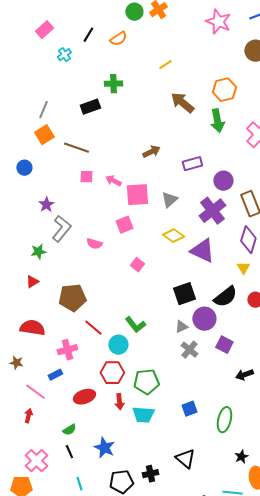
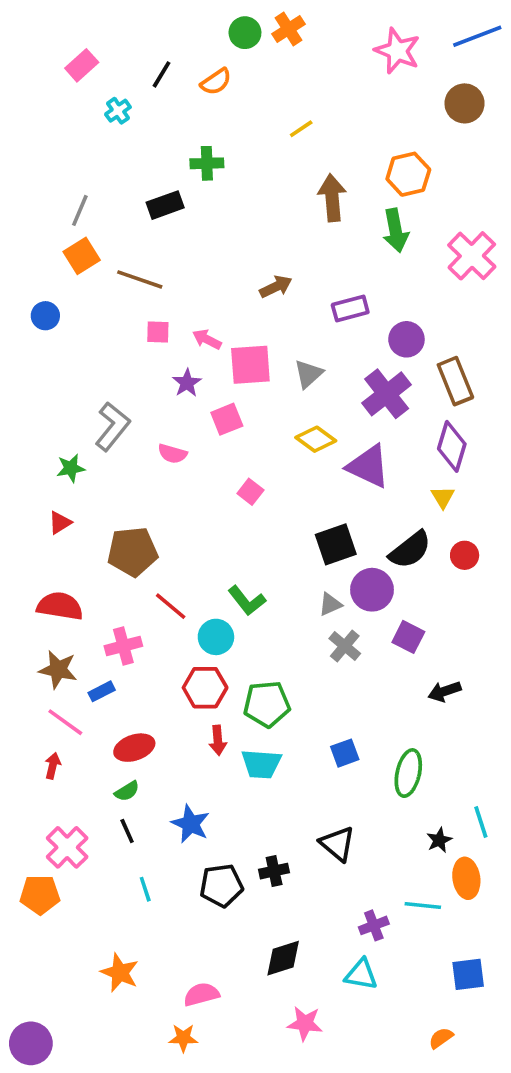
brown arrow: (182, 103) -> (332, 198), turned 45
purple star: (46, 205) -> (187, 383), moved
brown star: (16, 363) -> (58, 670), moved, size x1.5
red ellipse: (84, 397) -> (134, 748), moved

